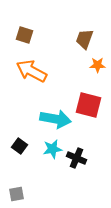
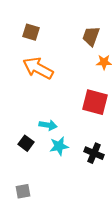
cyan arrow: (56, 119) -> (48, 125), moved, size x0.6
black cross: (76, 158) -> (94, 153), moved

